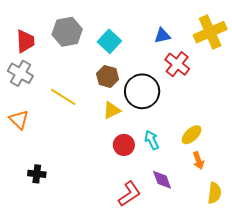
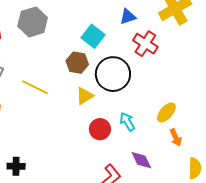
cyan square: (109, 41) -> (93, 36), moved

